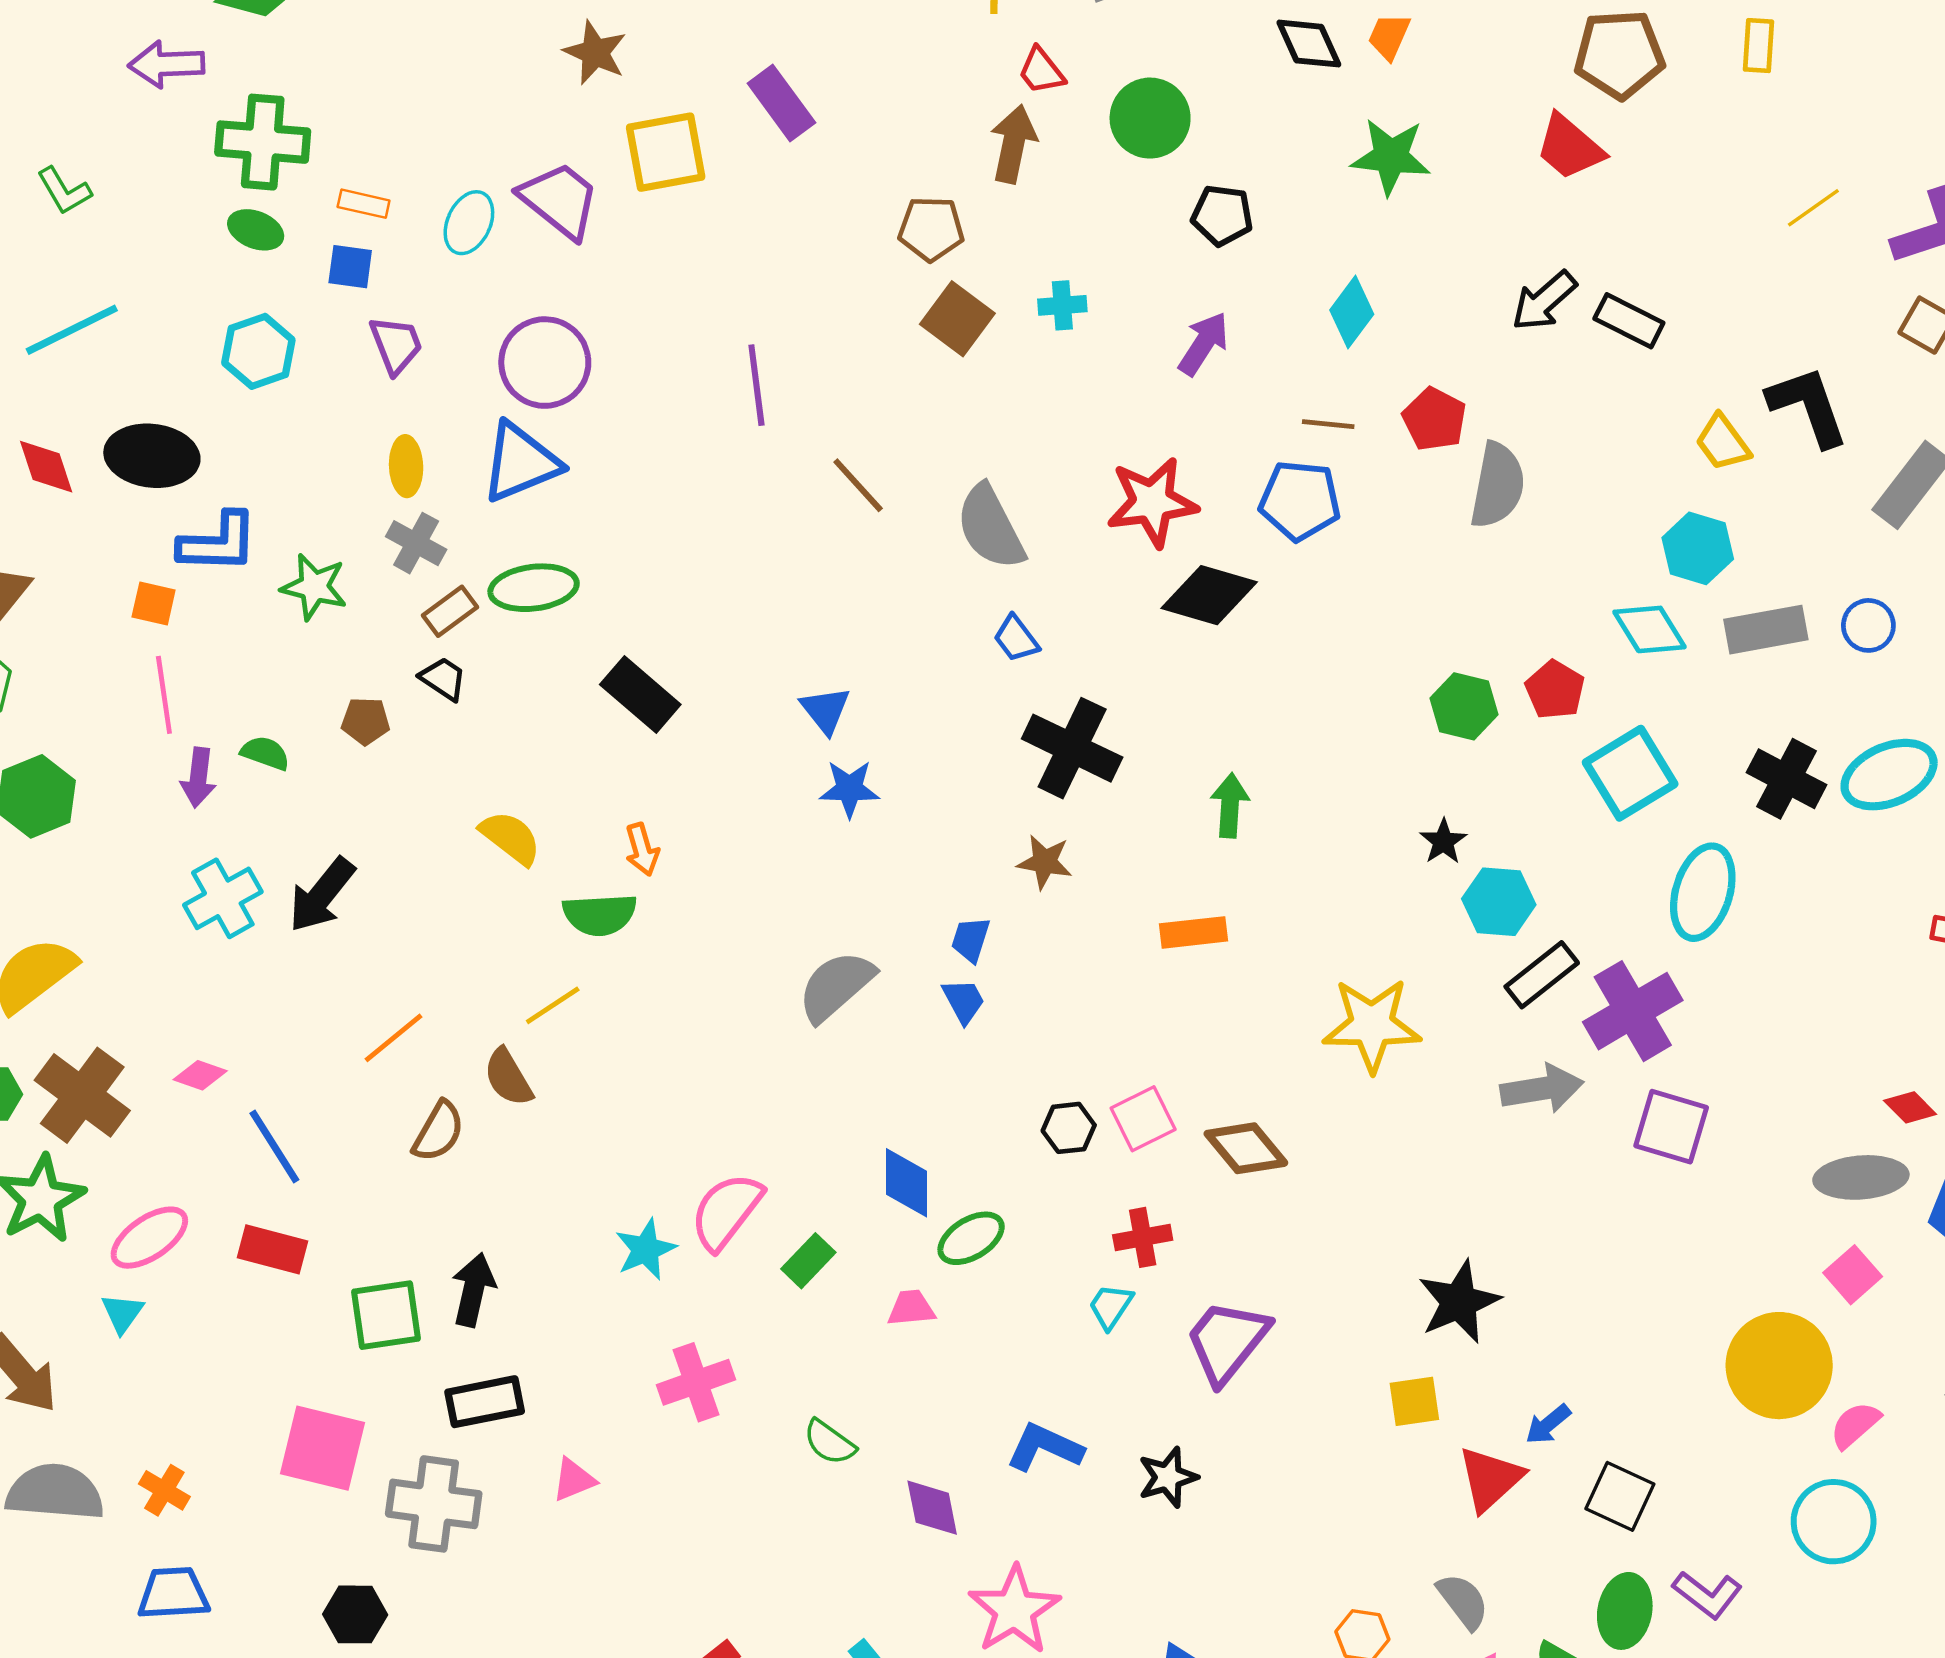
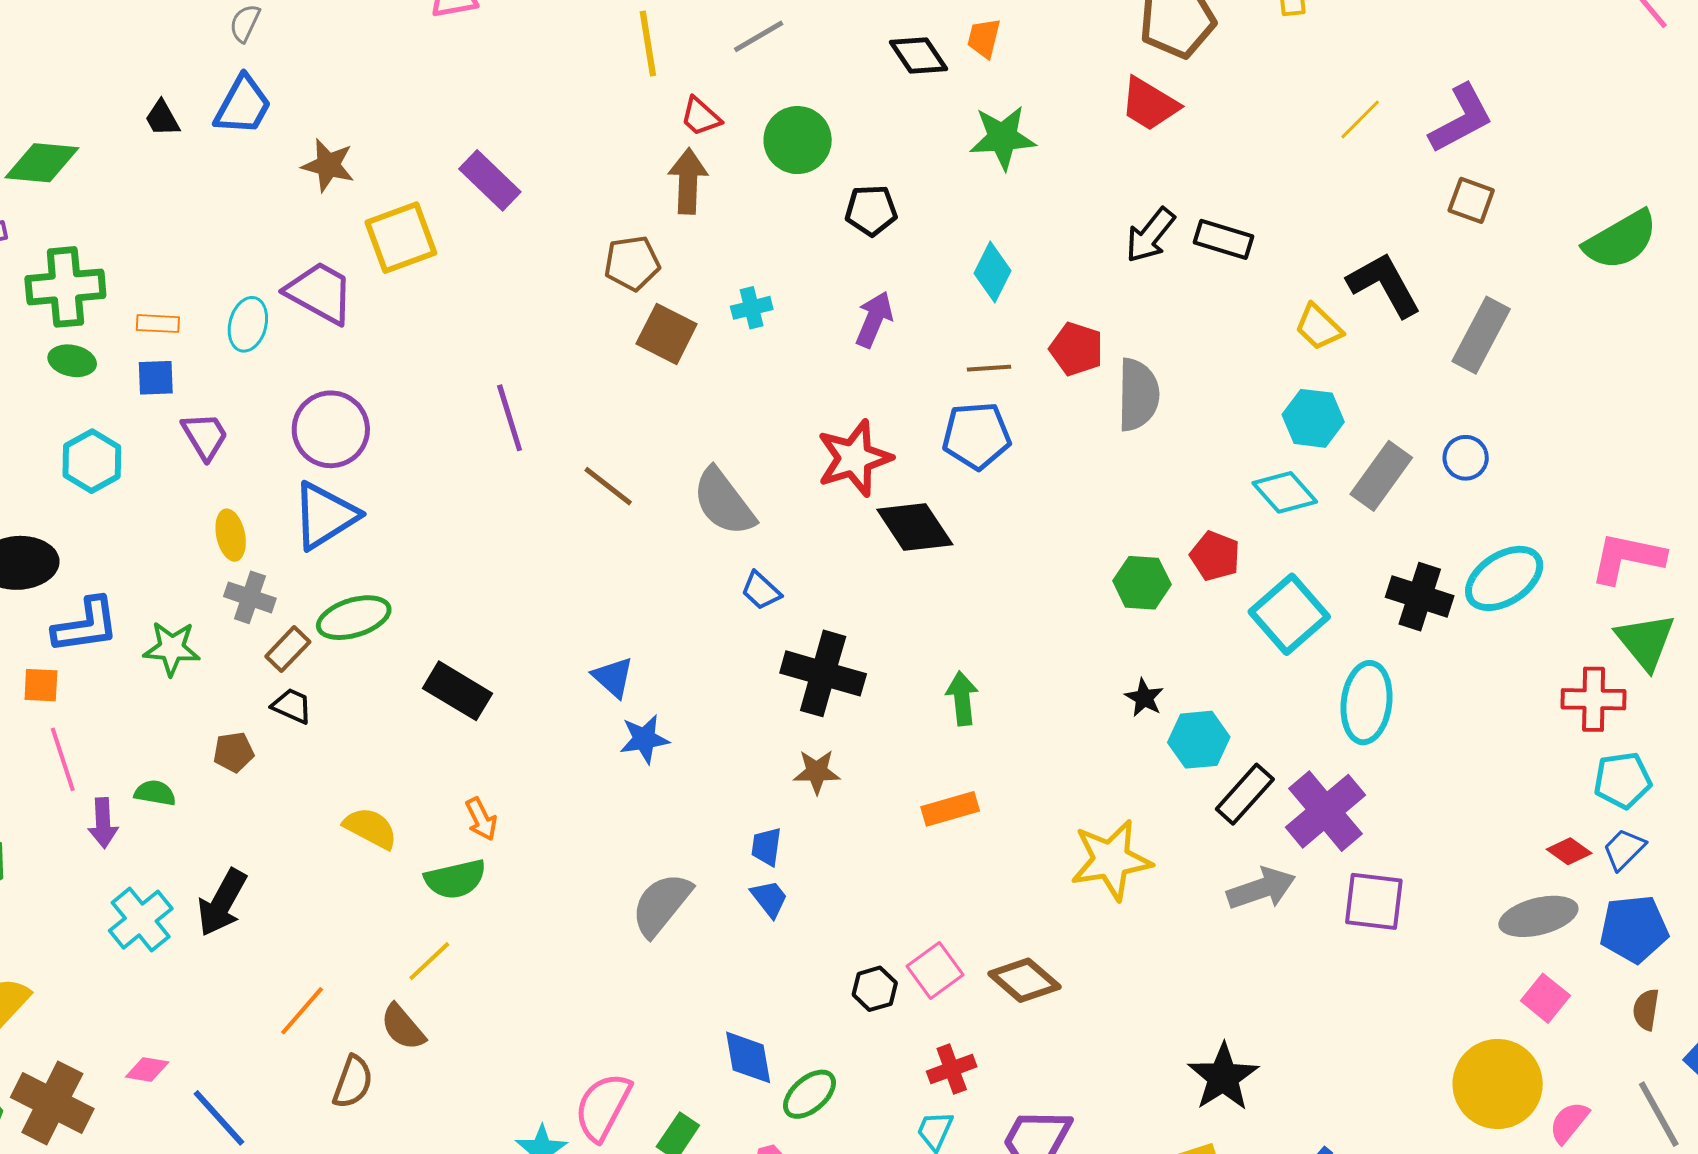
black diamond: (1209, 595) -> (915, 527), turned 50
gray rectangle: (1766, 630) -> (1381, 476), turned -34

